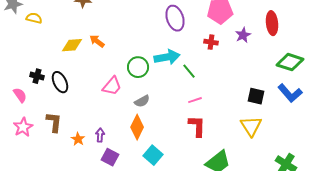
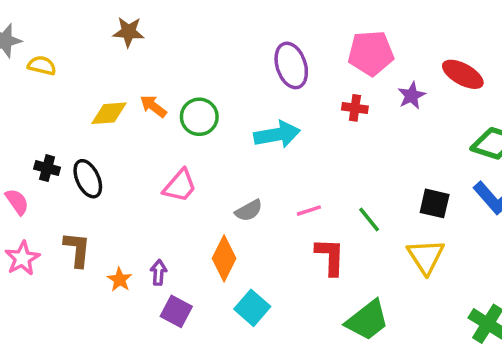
red ellipse: (272, 23) -> (463, 74), turned -55
green circle: (138, 67) -> (199, 117), moved
green line: (189, 71) -> (369, 219), moved
pink line: (195, 100) -> (309, 211), moved
gray semicircle: (142, 101) -> (249, 211), moved

